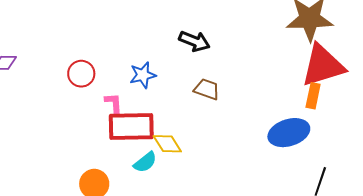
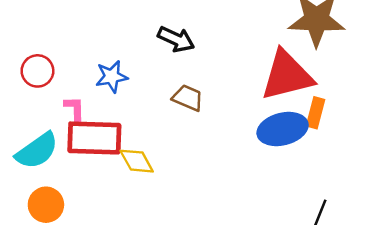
red triangle: (323, 66) -> (287, 76), moved
blue ellipse: (289, 133) -> (283, 129), moved
cyan semicircle: (145, 162) -> (37, 151), moved, size x1.5

